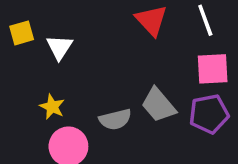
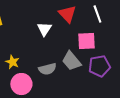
white triangle: (59, 47) -> (44, 29), moved
pink square: (213, 69) -> (86, 41), moved

